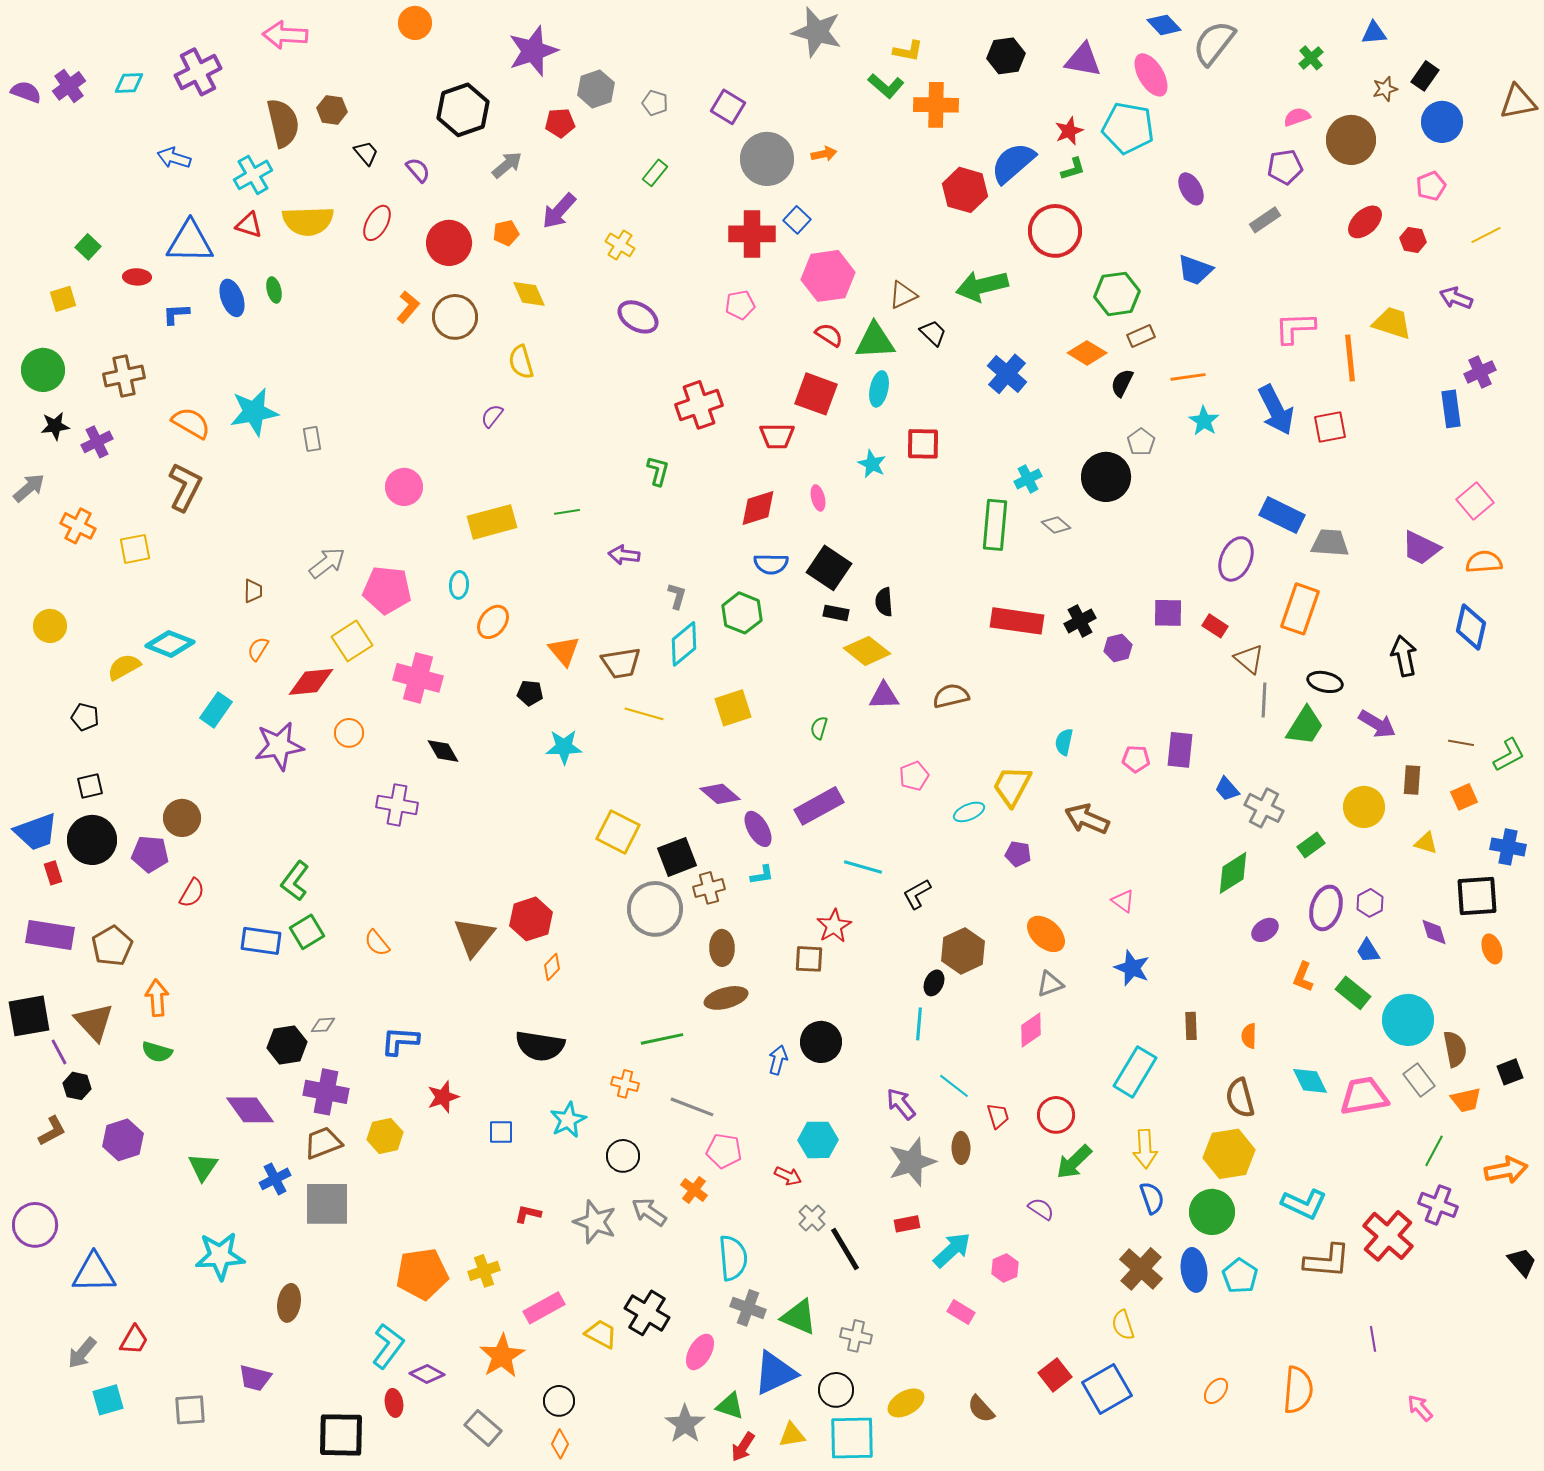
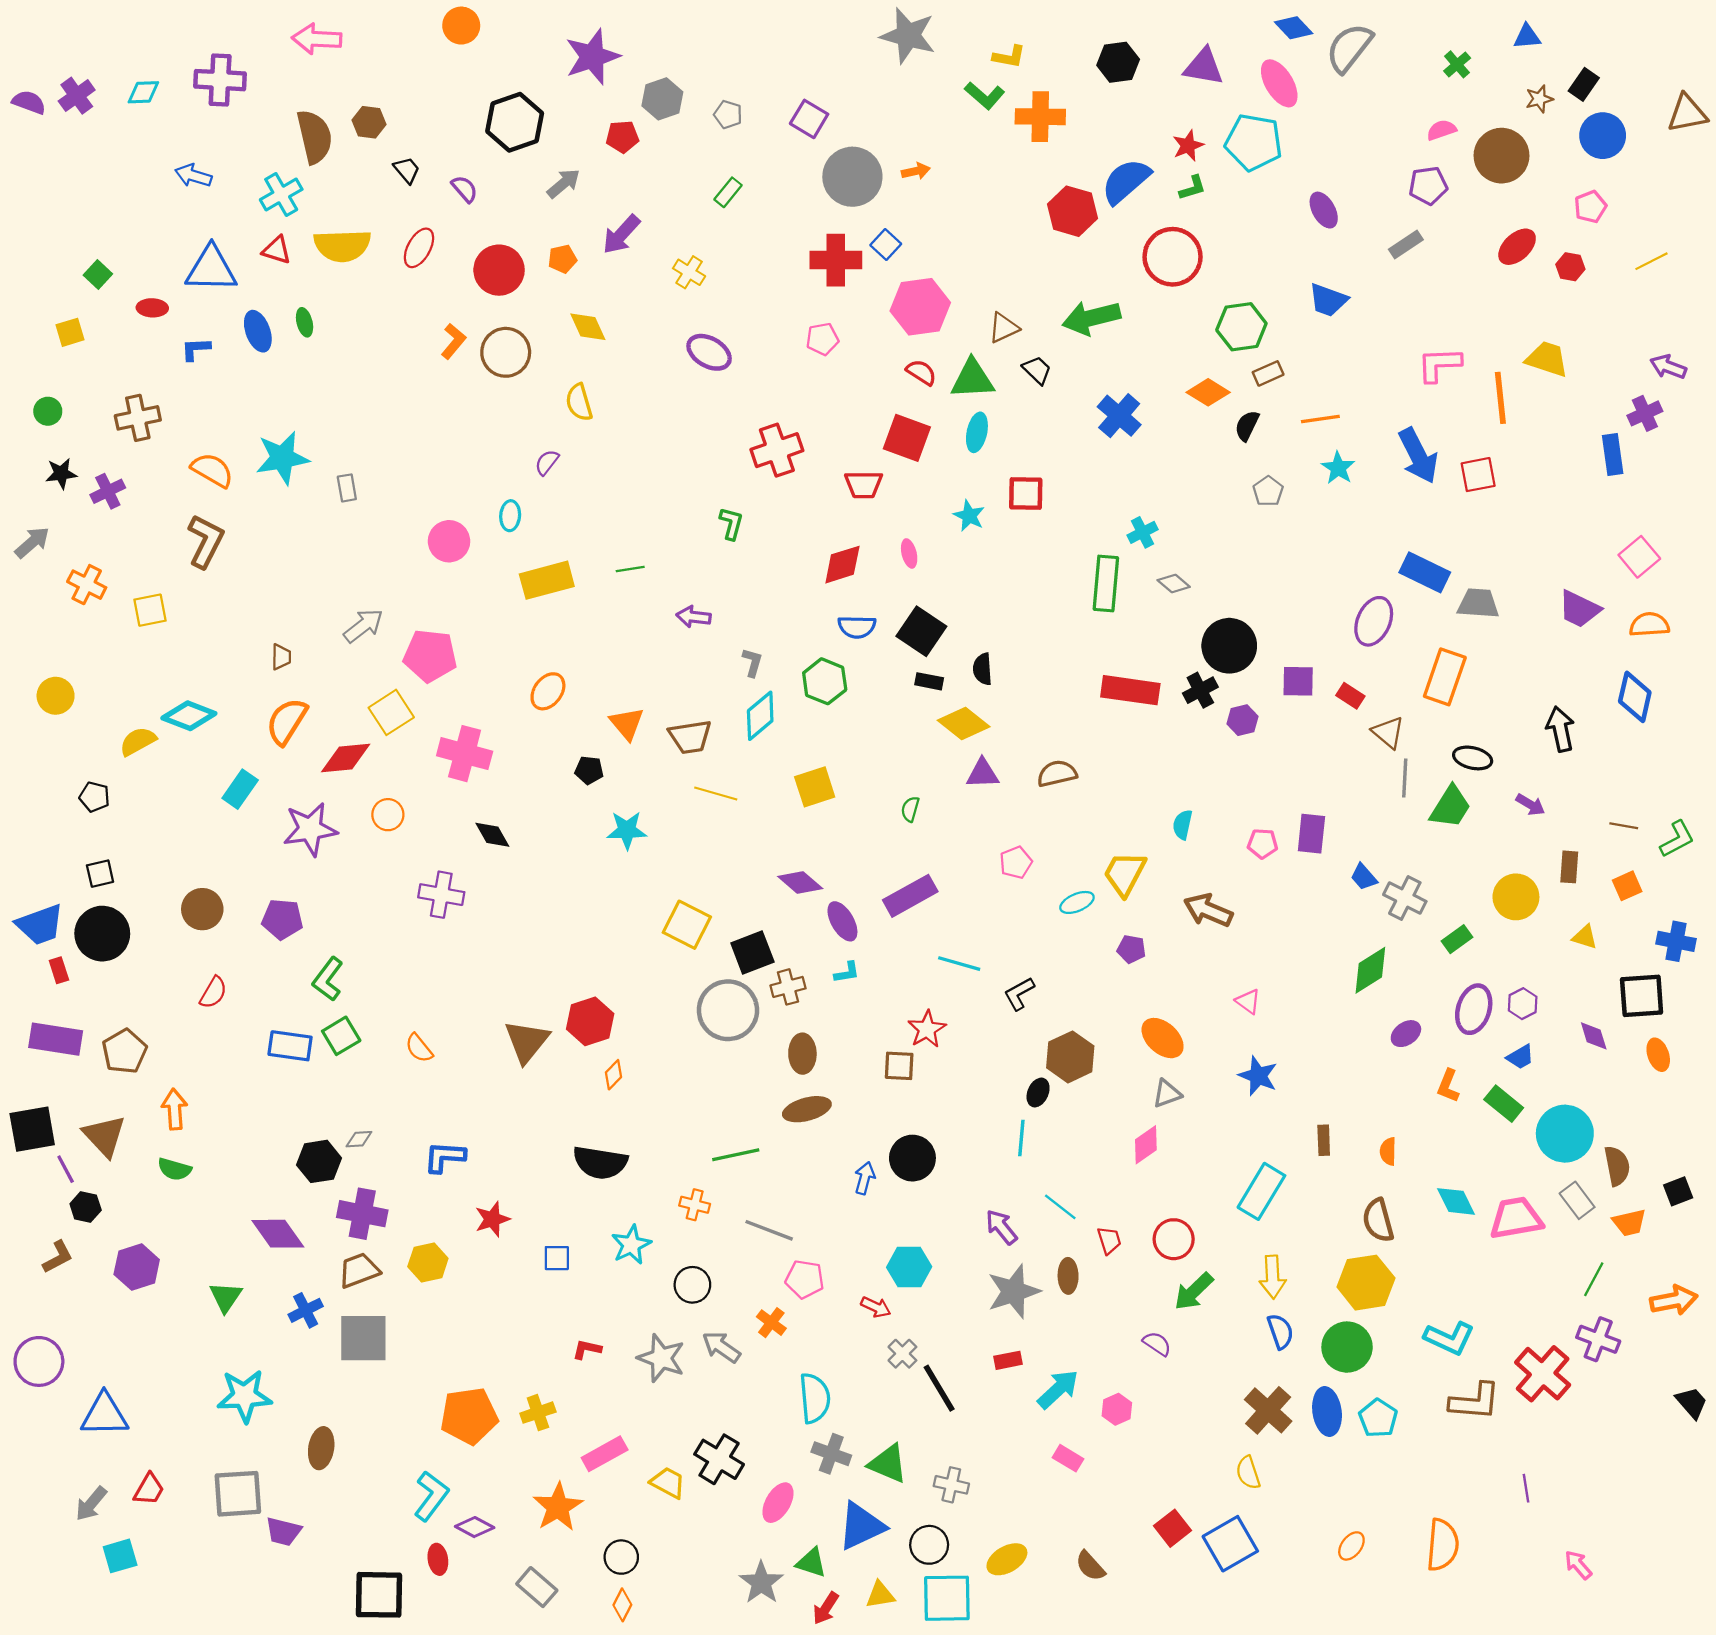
purple cross: (198, 72) -> (220, 80), turned 30
purple arrow: (1456, 298) -> (1668, 367), moved
green circle: (43, 370) -> (48, 411), size x0.6
black circle: (1106, 477) -> (1229, 646), moved
cyan ellipse: (459, 585) -> (510, 516), moved
orange semicircle: (258, 649) -> (287, 721), size x1.8
purple arrow: (1377, 724) -> (1530, 805), size x0.7
purple pentagon: (150, 854) -> (282, 919), moved
blue trapezoid: (1368, 951) -> (1520, 1057), turned -88
gray square: (190, 1410) -> (238, 1494), moved, size x1.4

